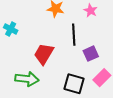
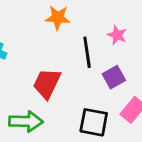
pink star: (91, 11) -> (117, 35), moved

